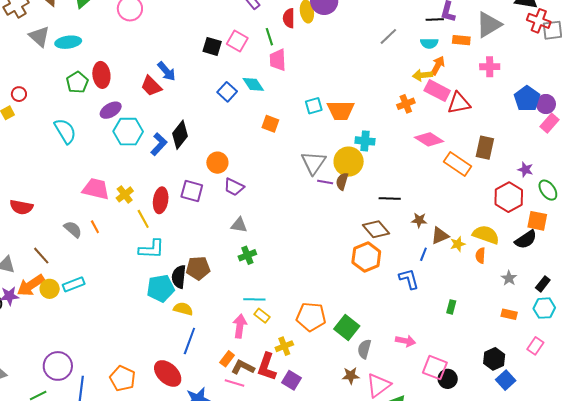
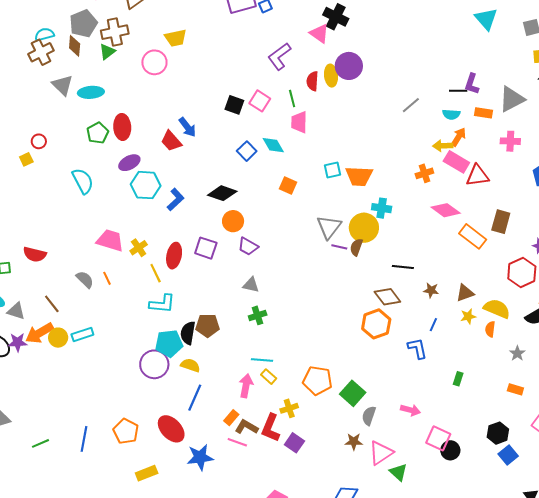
black diamond: (180, 135) -> (222, 193), moved, turned 68
brown triangle: (440, 236) -> (465, 293), moved
purple circle: (58, 366) -> (154, 364), moved

